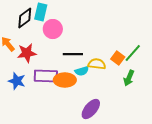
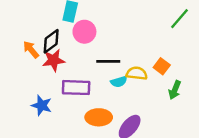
black diamond: (25, 18) -> (51, 41), moved
green line: (133, 53) -> (179, 19), moved
orange ellipse: (65, 80) -> (99, 117), moved
blue star: (17, 81) -> (42, 105), moved

